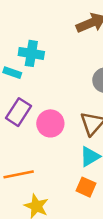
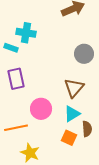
purple rectangle: (19, 112) -> (16, 79), turned -45
pink circle: (50, 123) -> (41, 109), moved

